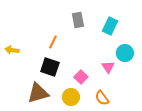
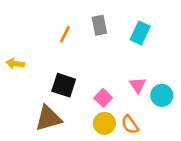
orange line: (53, 42) -> (65, 34), moved
cyan circle: (125, 53) -> (162, 95), moved
yellow circle: (71, 97) -> (104, 123), moved

